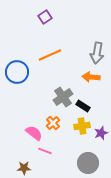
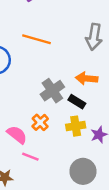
orange line: (50, 55) -> (37, 39), turned 40
orange arrow: (91, 77) -> (87, 78), moved

